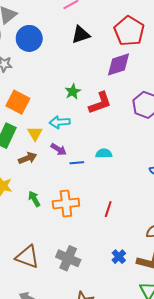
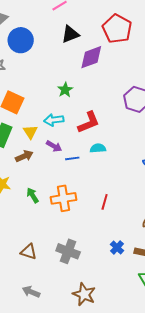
purple diamond: (118, 64) -> (91, 57), moved
red L-shape: (100, 103) -> (89, 122), moved
brown triangle: (27, 257) -> (29, 252), size x0.7

